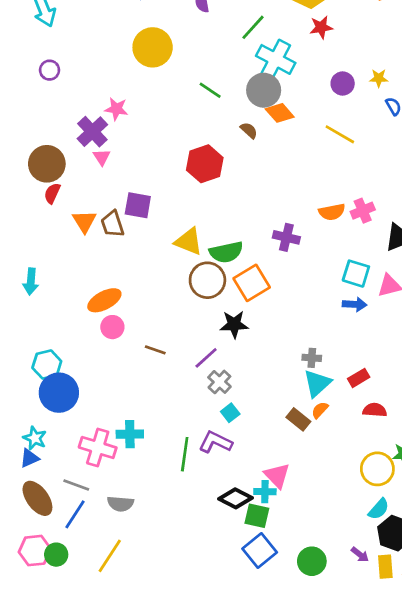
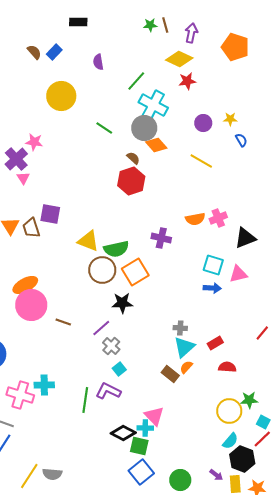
red hexagon: (205, 164) -> (131, 181), moved
pink circle: (112, 327) -> (31, 305), size x1.8
gray semicircle: (120, 504) -> (52, 474), moved

